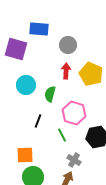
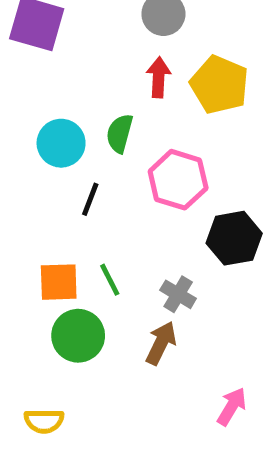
cyan circle: (26, 85) -> (61, 143), moved
green line: (62, 135) -> (110, 280), moved

